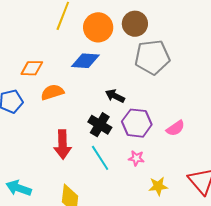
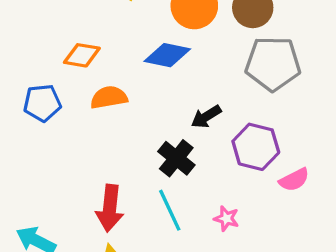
black arrow: (115, 96) -> (206, 117), turned -66
purple hexagon: (137, 123) -> (256, 147), moved
red arrow: (63, 144) -> (110, 208), moved

